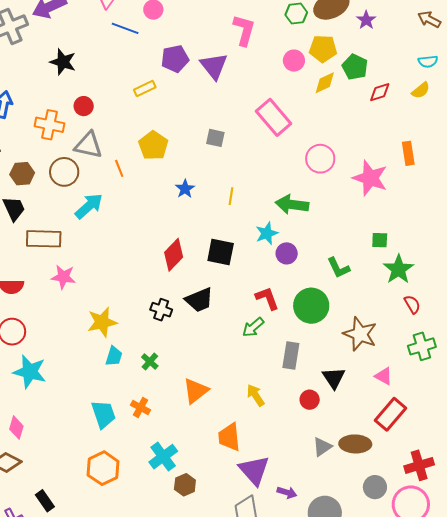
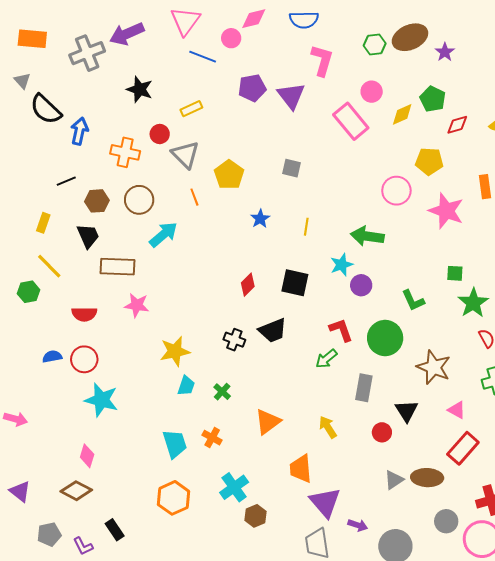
yellow pentagon: (323, 49) -> (429, 161), moved
yellow rectangle: (145, 88) -> (191, 109), moved
pink rectangle: (274, 117) -> (351, 121), moved
gray triangle: (88, 145) -> (185, 155), moved, turned 32
red diamond: (174, 255) -> (248, 285), size x0.7

